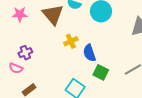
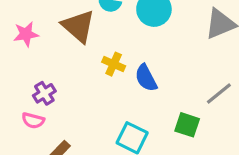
yellow cross: (71, 41) -> (114, 64), turned -32
green square: (101, 72) -> (187, 125), moved

